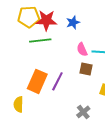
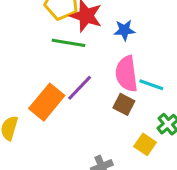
pink semicircle: (82, 49) -> (126, 74), size x1.6
purple line: (57, 81) -> (80, 88), moved

